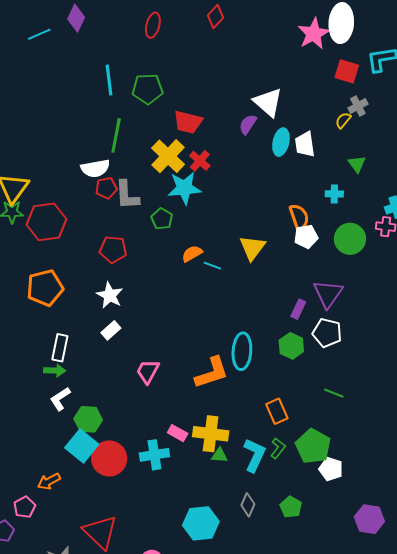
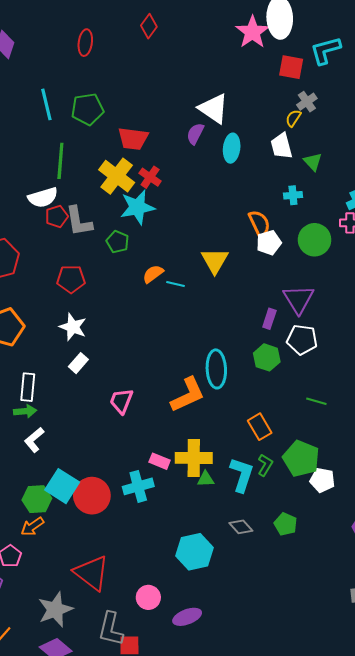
white trapezoid: (305, 144) -> (282, 146), moved
green hexagon: (88, 419) -> (37, 499), moved
gray diamond: (248, 505) -> (241, 527), turned -60

